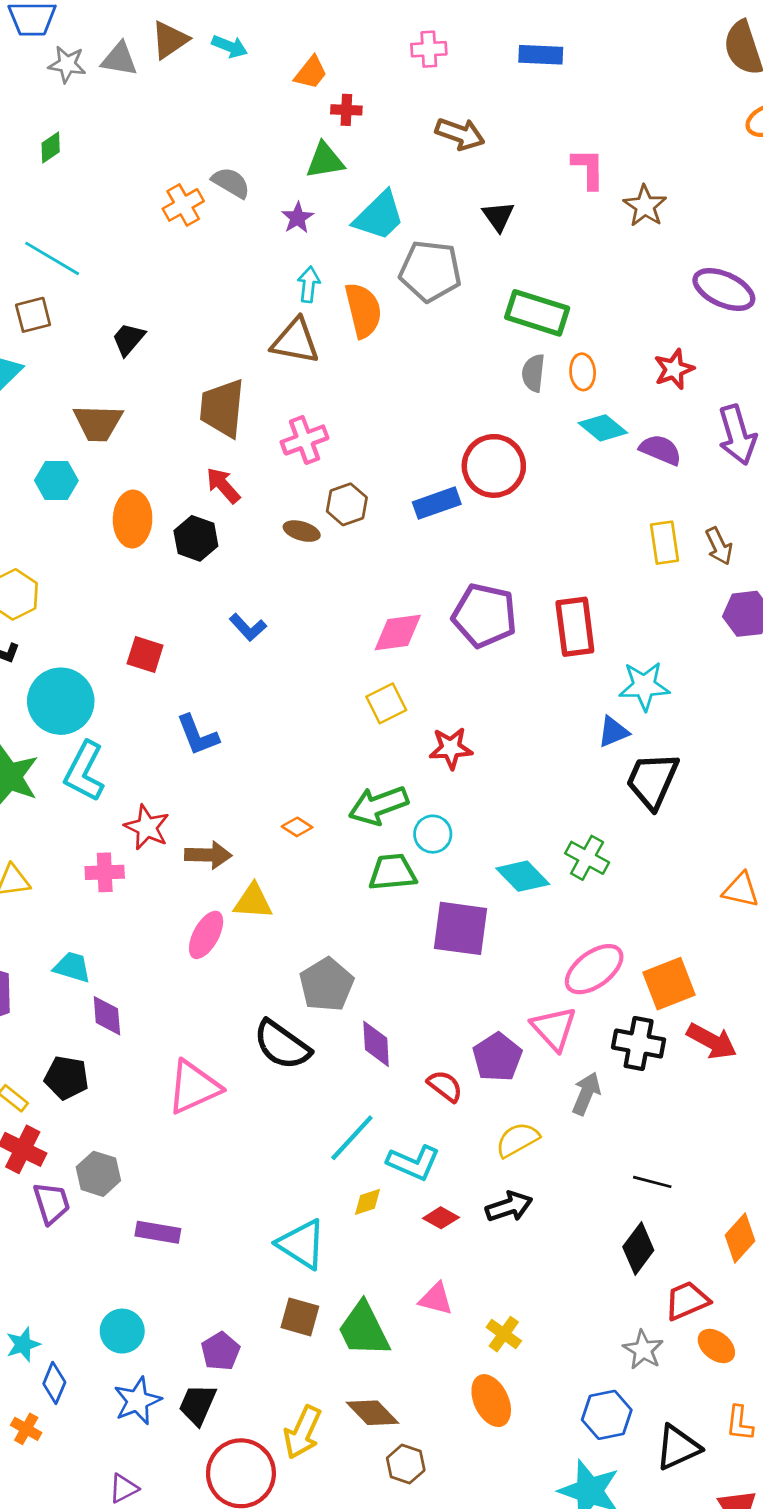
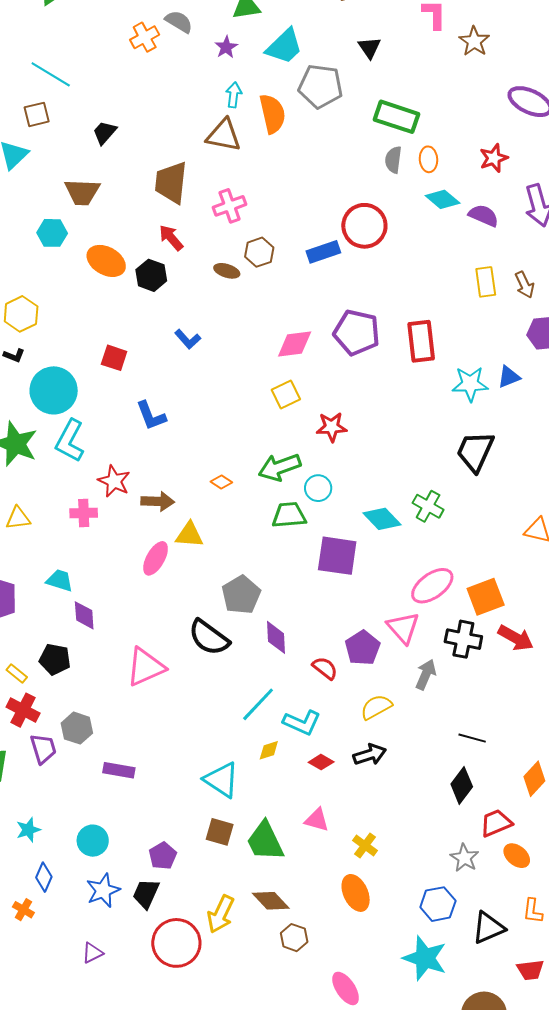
orange ellipse: (133, 519) -> (106, 261), turned -63
blue triangle: (613, 732) -> (509, 377), moved
cyan star: (23, 1344) -> (28, 830), moved

